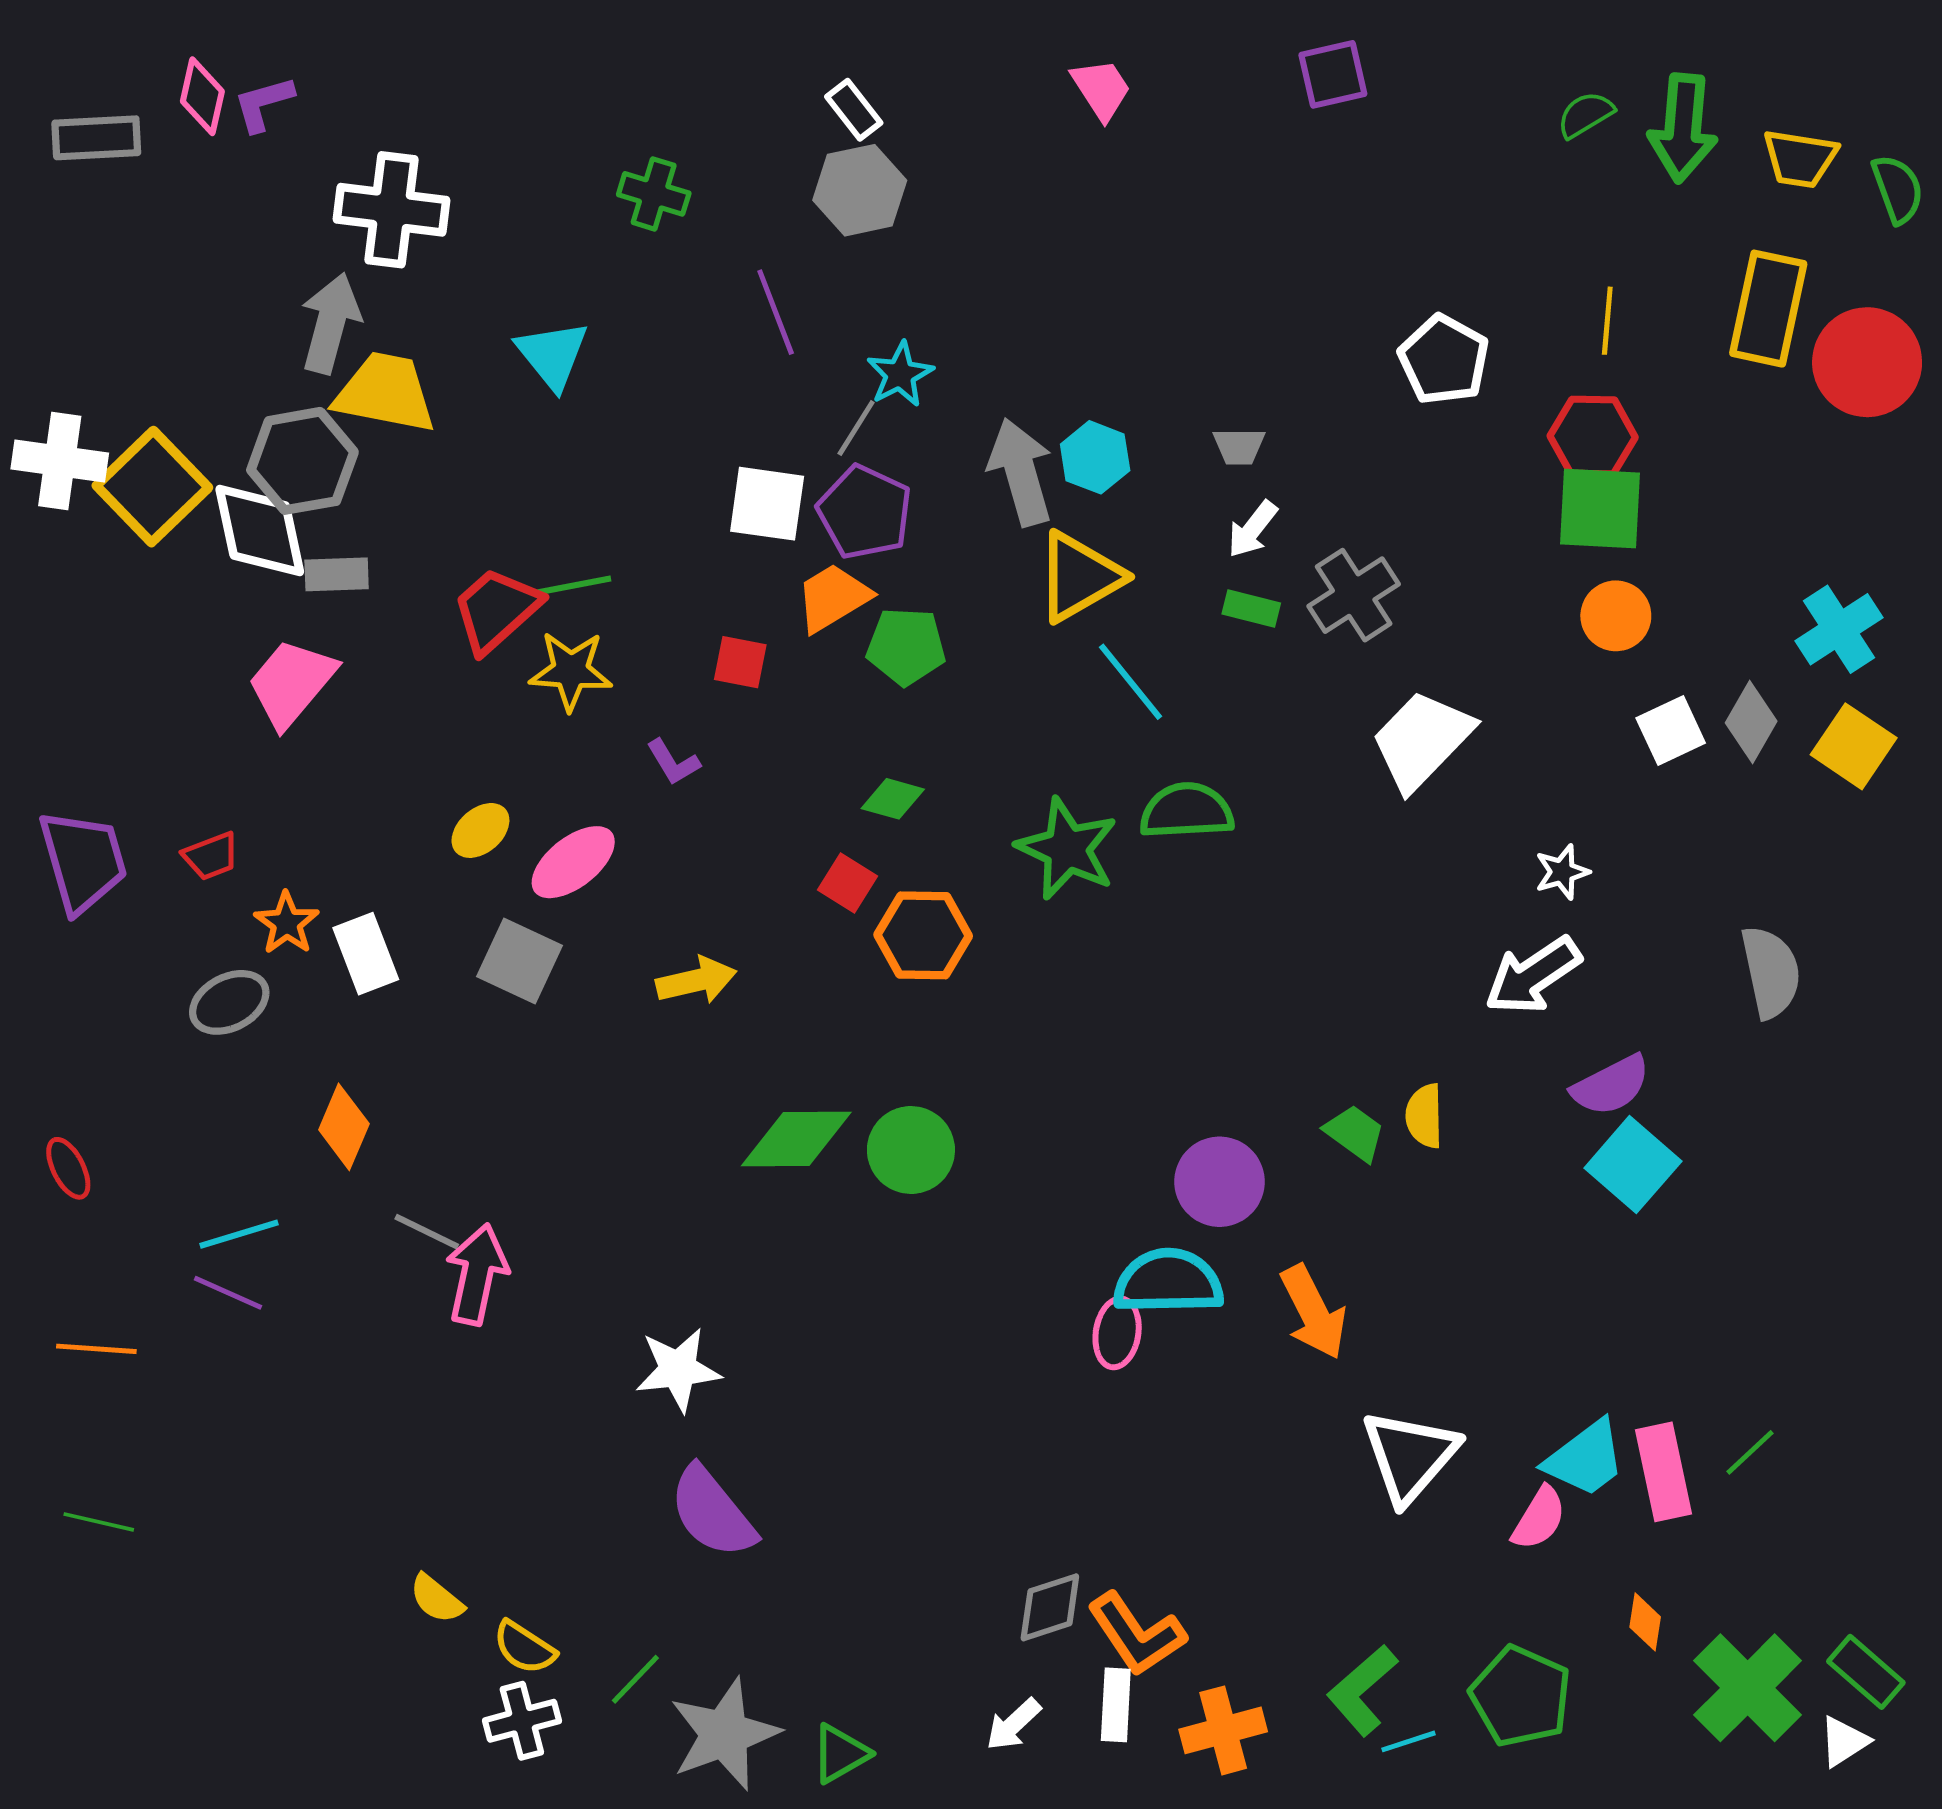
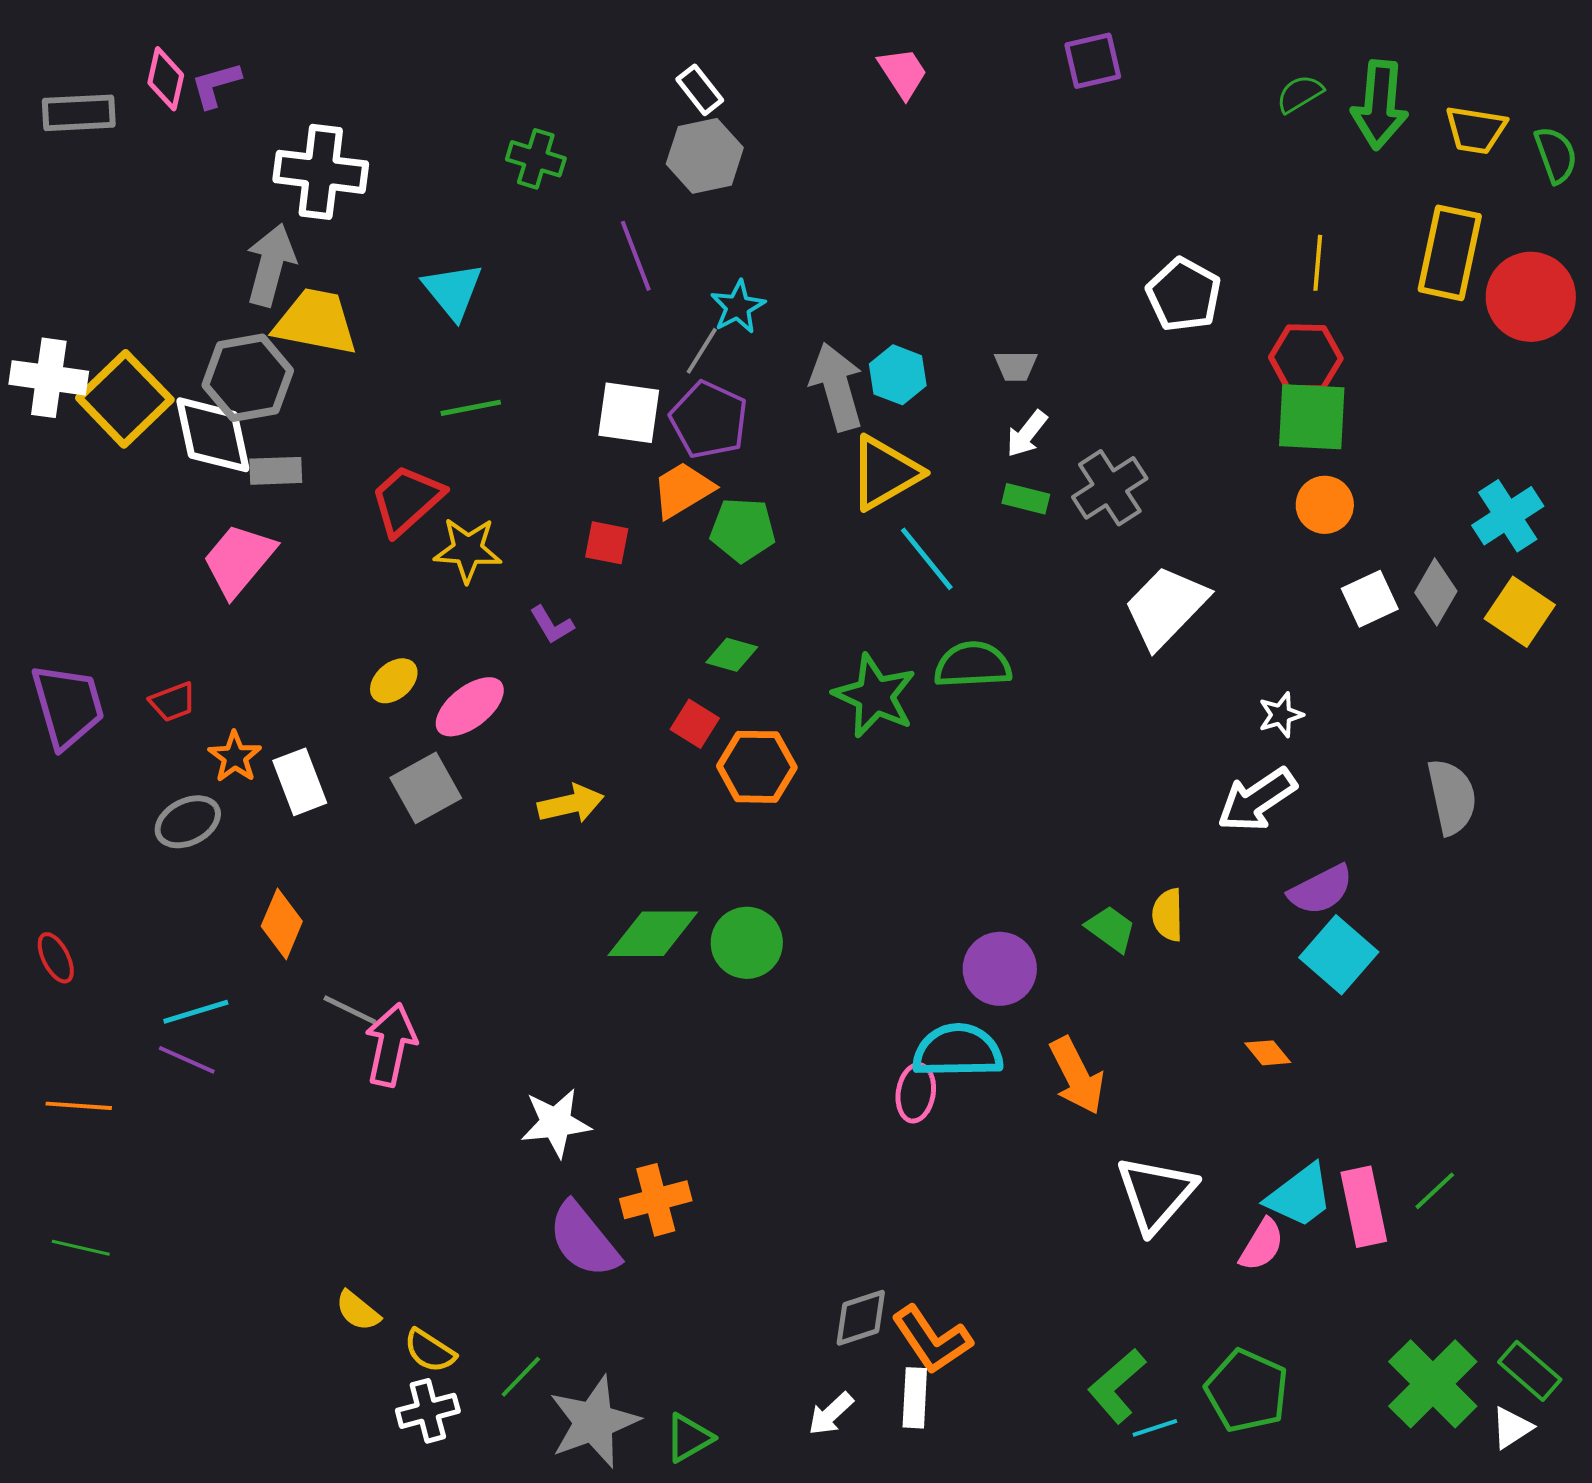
green line: (574, 585) -> (471, 408), moved
gray square: (520, 961) -> (426, 788), turned 36
orange diamond: (1645, 1622) -> (1268, 1053), moved, turned -48
orange cross: (1223, 1730) -> (656, 1200), moved

